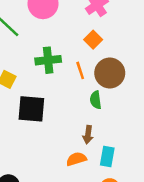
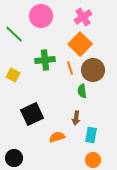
orange square: (93, 40) -> (80, 44), size x1.6
black square: (31, 109) -> (32, 114), moved, turned -30
orange semicircle: (76, 159) -> (57, 137), moved

